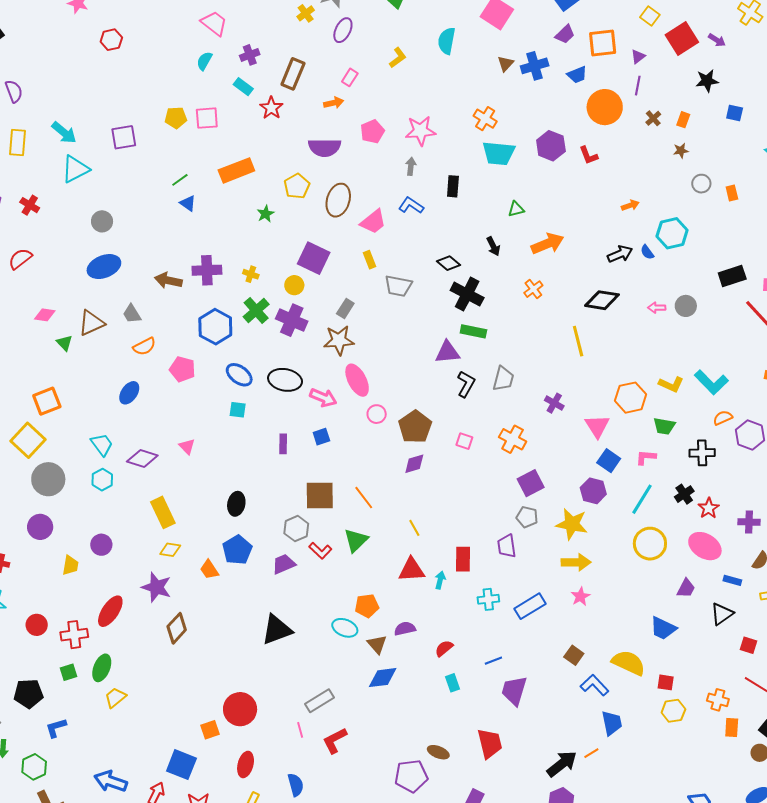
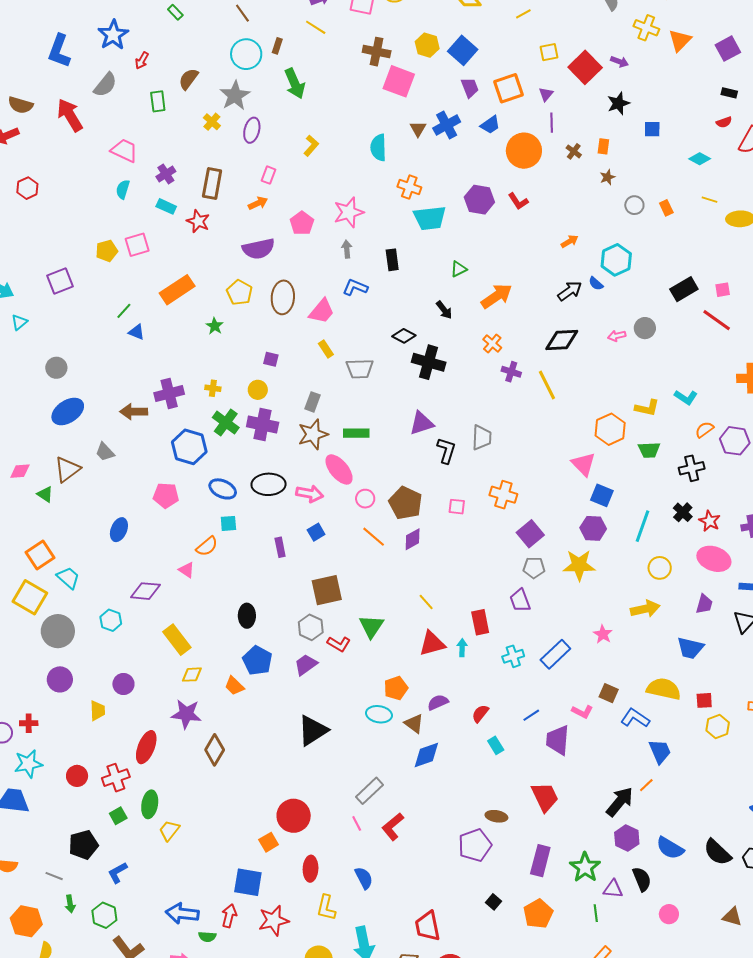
yellow square: (650, 16) -> (549, 52), turned -36
purple trapezoid: (565, 34) -> (470, 88), turned -55
cyan semicircle: (447, 41) -> (378, 148), moved
cyan triangle: (75, 169) -> (19, 322), size x0.6
purple square: (314, 258) -> (271, 359), size x0.5
green rectangle: (473, 331) -> (356, 433), moved
orange semicircle: (144, 346) -> (207, 546), moved
cyan L-shape: (711, 382) -> (686, 397), size x0.7
purple cross: (554, 403) -> (511, 372), moved
cyan trapezoid: (102, 445) -> (68, 578), moved
pink L-shape: (646, 457) -> (582, 712), moved, turned -145
orange line: (364, 498) -> (374, 537), moved
yellow circle: (650, 544) -> (660, 568), size x0.7
yellow arrow: (576, 562) -> (645, 609), moved

